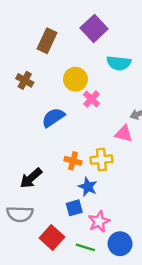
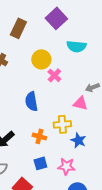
blue semicircle: (53, 118) -> (31, 101), moved, turned -66
orange cross: (73, 161) -> (39, 136), moved
blue star: (88, 187) -> (78, 140), moved
pink star: (99, 221) -> (66, 166), moved, turned 30

